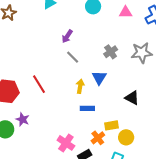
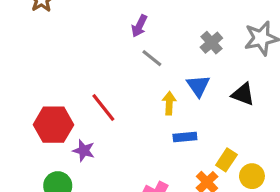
black triangle: (132, 98) -> (243, 94), moved
purple star: (23, 119) -> (84, 151), moved
yellow rectangle: (111, 125) -> (226, 160), turned -40

